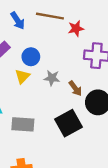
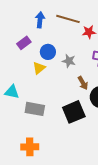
blue arrow: (18, 21) -> (40, 20), turned -147
gray star: (52, 78) -> (69, 61), moved

